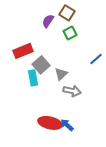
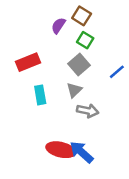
green square: (70, 33) -> (85, 40), turned -32
gray square: (41, 65) -> (79, 64), moved
blue arrow: (67, 125) -> (82, 152), size x1.5

